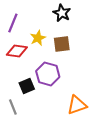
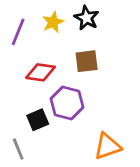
yellow star: (38, 38) -> (53, 22), moved
red diamond: (17, 51) -> (40, 72), moved

